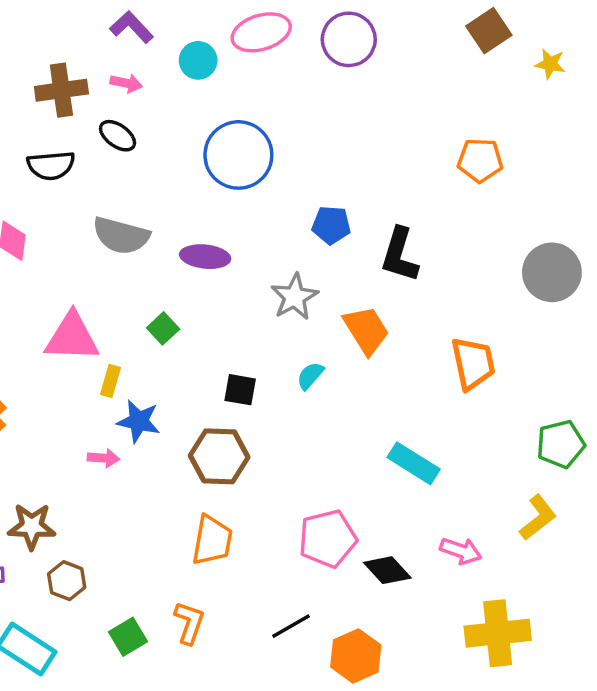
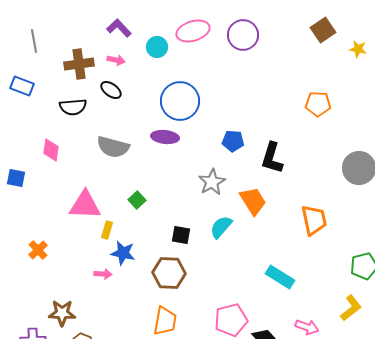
purple ellipse: (205, 257) -> (165, 137), moved
cyan semicircle: (310, 376) -> (221, 227), size x1.4

